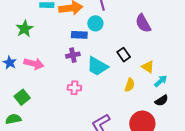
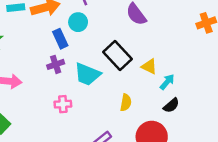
blue rectangle: (79, 35) -> (60, 39), turned 70
black rectangle: (124, 55) -> (118, 56), size x1.6
yellow semicircle: (130, 85) -> (126, 103), moved

